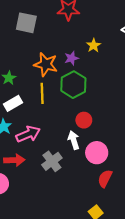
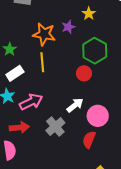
green hexagon: (73, 85) -> (95, 51), moved
red circle: (84, 120) -> (84, 73), moved
white arrow: (74, 140) -> (75, 105), turned 72
red semicircle: (105, 179) -> (89, 140), moved

